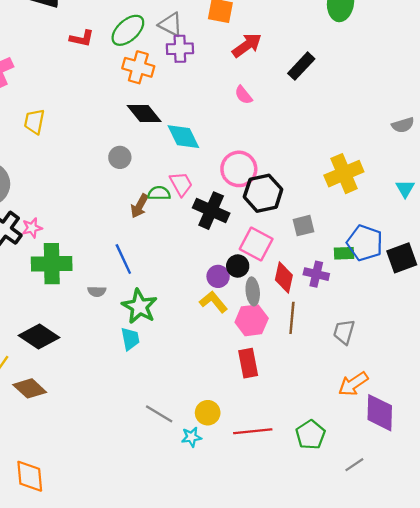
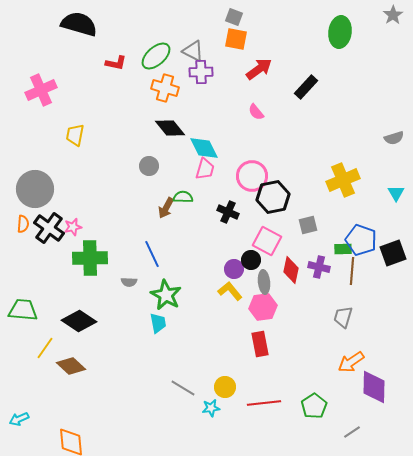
pink trapezoid: (181, 184) -> (205, 169), moved, turned 45
black cross: (211, 211) -> (228, 212), size x0.7
brown line: (292, 318) -> (352, 271), moved

